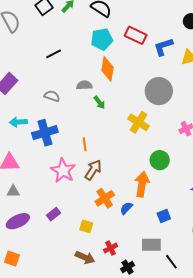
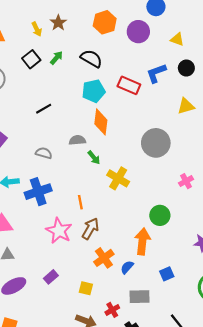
blue L-shape: (163, 47) -> (156, 73), moved
yellow cross: (139, 122) -> (118, 178), moved
gray rectangle: (151, 245) -> (139, 297), moved

